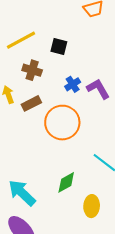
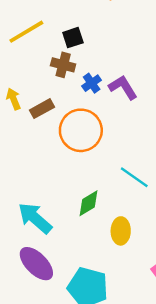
black square: (59, 46) -> (73, 38), turned -30
brown cross: (32, 70) -> (63, 65), moved

